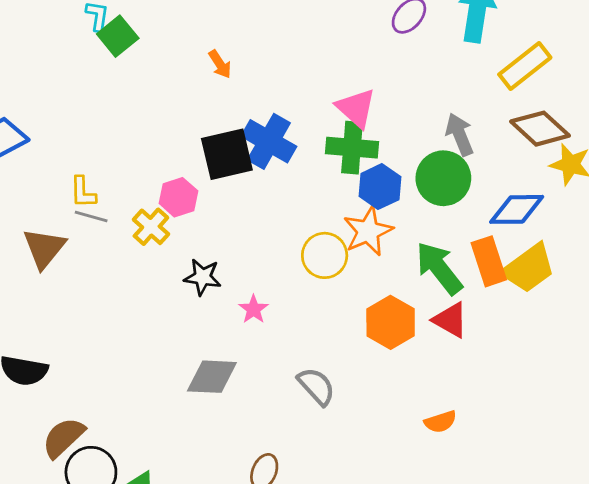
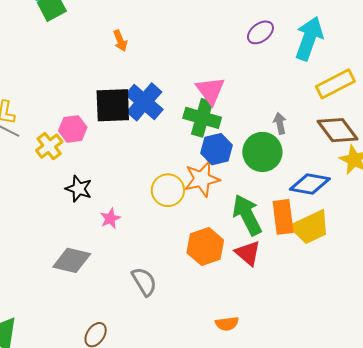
gray arrow: (460, 135) -> (280, 123), size x0.7

